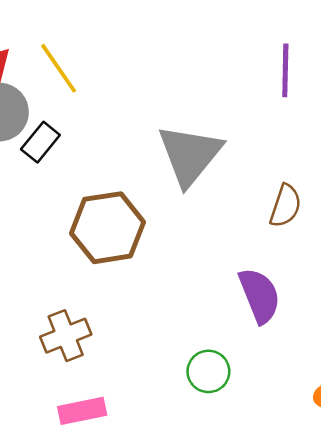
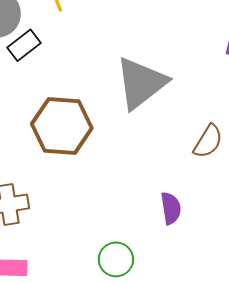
purple semicircle: (260, 295) -> (171, 208), size x0.7

